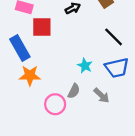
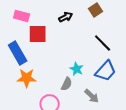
blue trapezoid: (117, 68) -> (106, 71), turned -35
gray semicircle: (74, 91) -> (67, 84), moved

